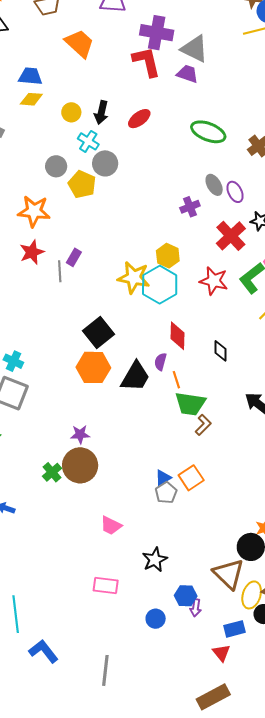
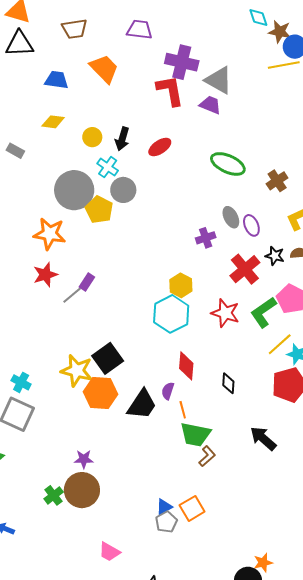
blue trapezoid: (30, 76) -> (56, 80), moved
gray circle: (56, 166) -> (74, 190), size x1.8
gray line: (60, 271) -> (72, 295), turned 50
yellow star: (134, 278) -> (77, 371), moved

